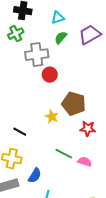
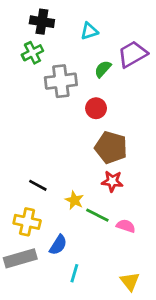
green semicircle: (61, 38) -> (103, 69), moved
red circle: (50, 75) -> (96, 108), moved
yellow star: (52, 117) -> (74, 200), moved
red star: (88, 129) -> (112, 181), moved

